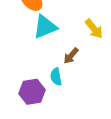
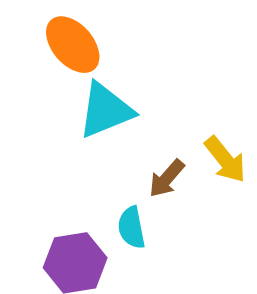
yellow arrow: (94, 29) -> (225, 160), moved

